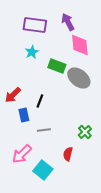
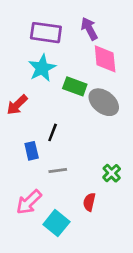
cyan star: (32, 52) -> (42, 68), size x1.5
red arrow: (13, 95) -> (17, 105), moved

